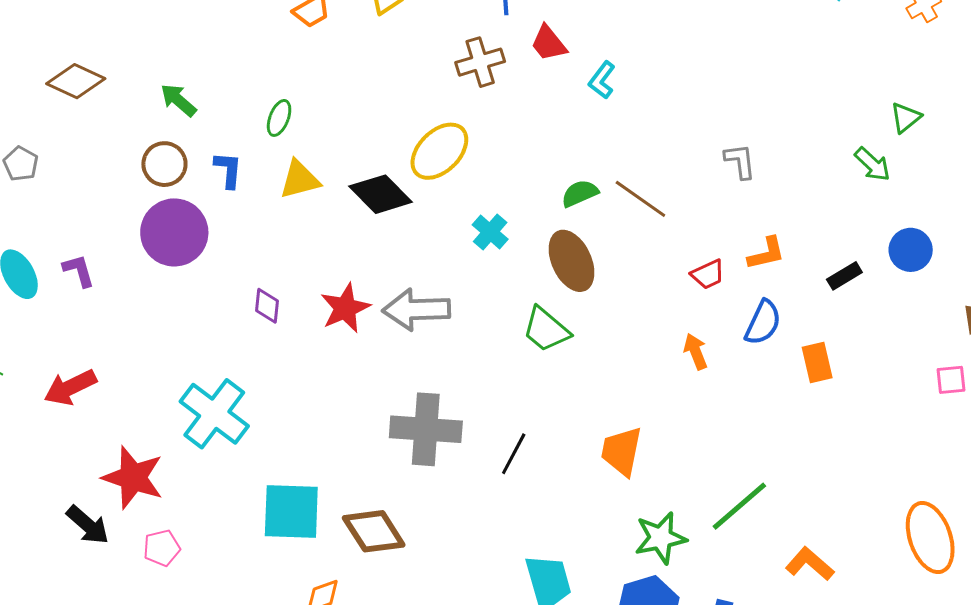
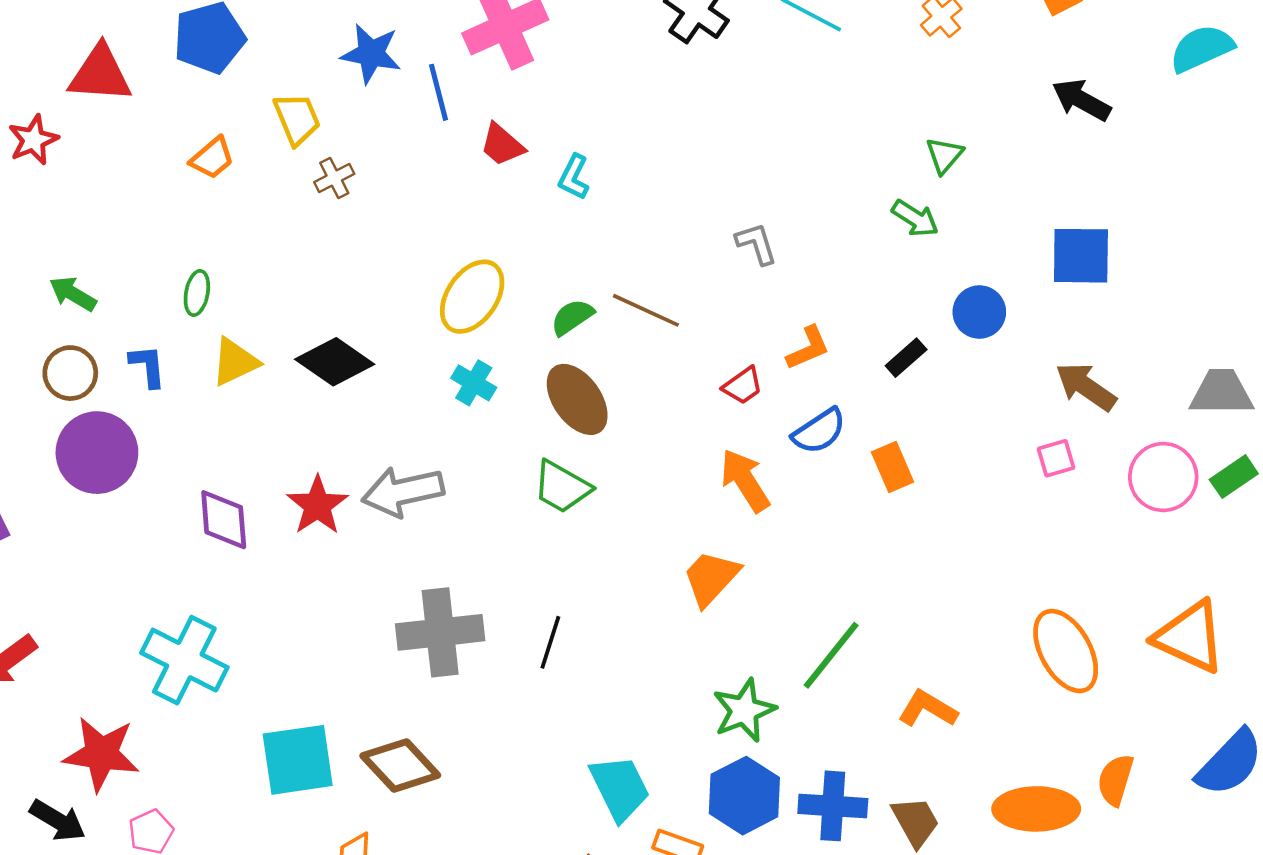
brown cross: (480, 62) -> (334, 178), moved, size x0.7
yellow ellipse: (439, 151) -> (472, 297), moved
purple diamond: (267, 306) -> (224, 520), size x1.5
blue semicircle: (763, 323) -> (819, 431), turned 42
orange arrow: (696, 352) -> (745, 480), size x1.5
orange trapezoid: (622, 451) -> (711, 578), moved, turned 42

